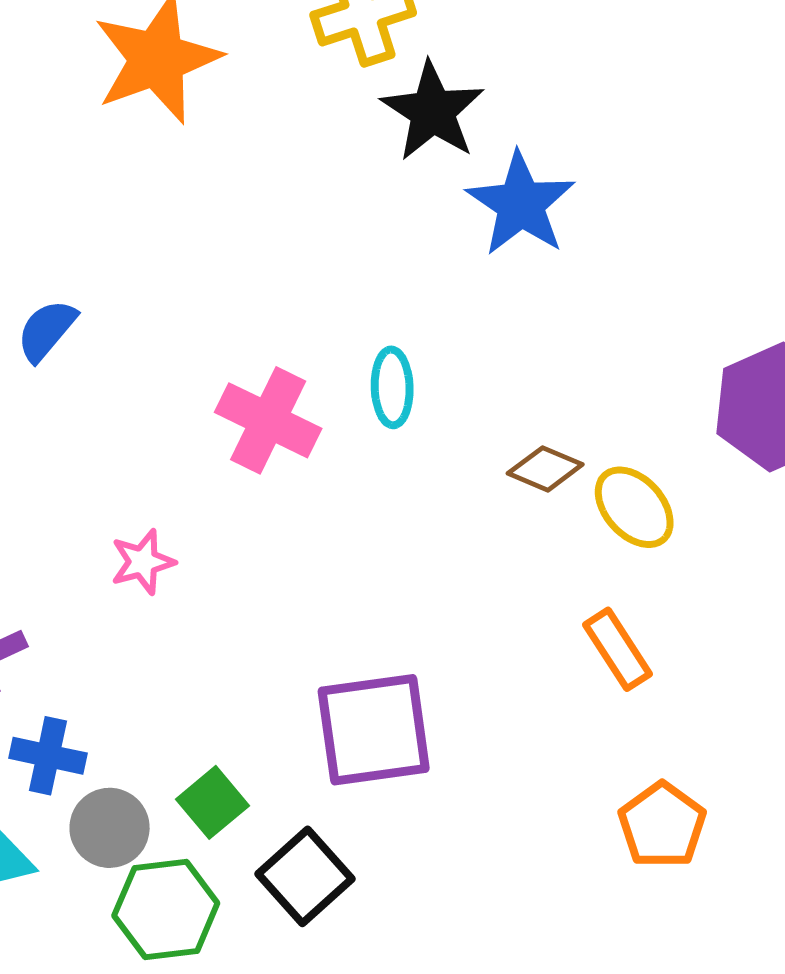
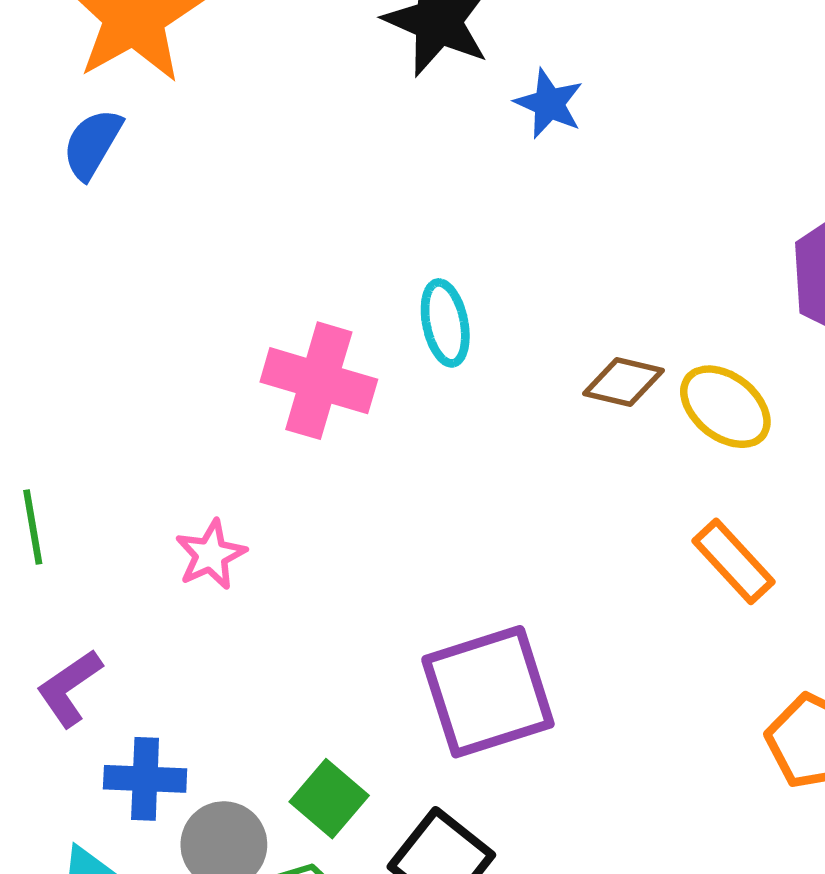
blue star: (521, 204) -> (549, 104), size x0.6
blue semicircle: (47, 330) -> (92, 144), moved

